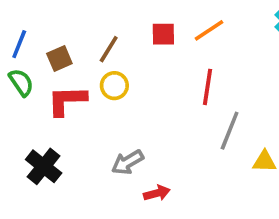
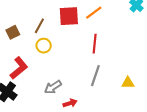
red square: (163, 34) -> (69, 16), size x1.5
red L-shape: (67, 100) -> (19, 68), moved, turned 145
gray line: (230, 131) -> (95, 76), moved

